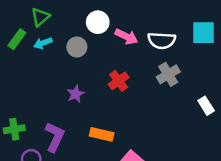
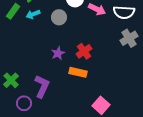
red cross: (119, 81) -> (84, 51), moved
green cross: (14, 129) -> (11, 80), turned -35
orange rectangle: (102, 134) -> (78, 72), moved

